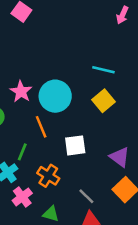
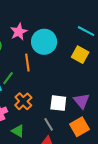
yellow square: (104, 101) -> (80, 55), turned -36
white square: (75, 145) -> (58, 103), moved

